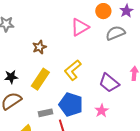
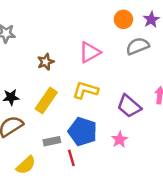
pink triangle: (80, 27) -> (90, 52), moved
yellow L-shape: (73, 70) -> (85, 90), turned 55

